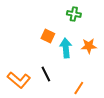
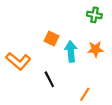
green cross: (74, 14) -> (94, 15), moved
orange L-shape: (19, 80) -> (18, 61), moved

